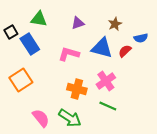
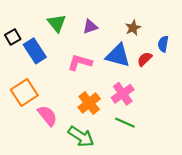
green triangle: (39, 19) -> (57, 23), moved, turned 42
blue semicircle: (141, 38) -> (163, 44), turned 112
orange cross: (77, 89) -> (89, 103), turned 36
pink semicircle: (41, 118) -> (47, 116), moved

